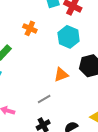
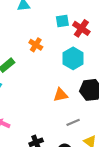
gray line: (44, 99) -> (73, 122), moved

